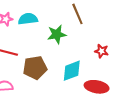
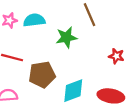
cyan diamond: (72, 71) -> (73, 91), moved

